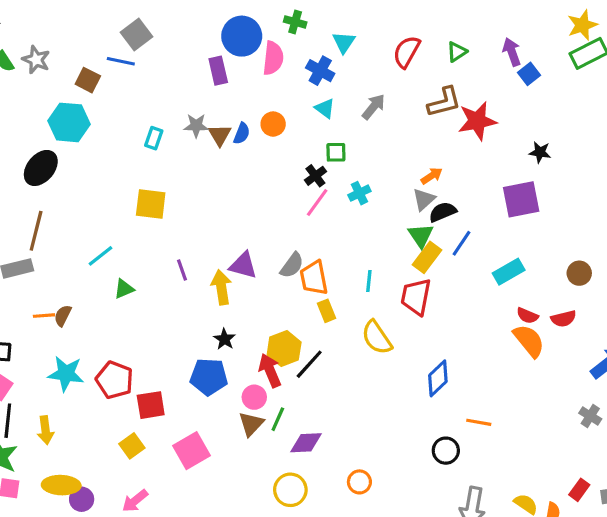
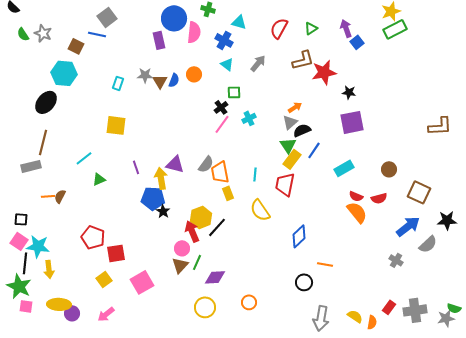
cyan triangle: (344, 42) -> (239, 22), turned -49
black star: (540, 152) -> (349, 92), moved
cyan star: (66, 374) -> (38, 246), moved
blue pentagon: (209, 377) -> (153, 198), moved

